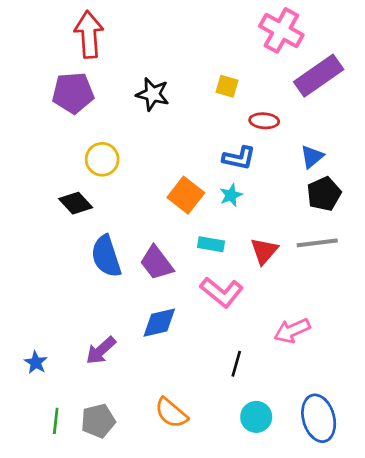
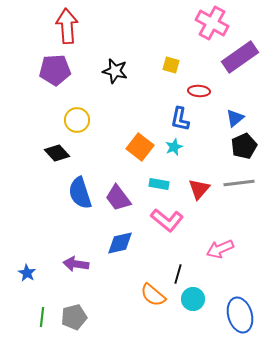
blue L-shape: (239, 158) -> (180, 119), turned 90
purple arrow: (101, 351) -> (76, 264), turned 50
orange semicircle: (171, 413) -> (153, 295), moved
cyan circle: (256, 417) -> (193, 299), moved

